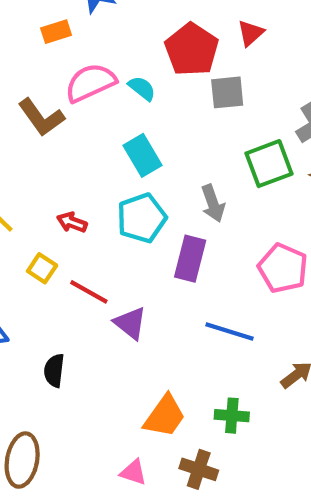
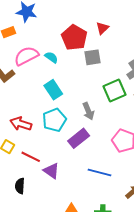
red arrow: (72, 222) -> (21, 124), size x1.5
purple rectangle: (190, 259) -> (79, 138), turned 40
black semicircle: (54, 371) -> (20, 186), moved

